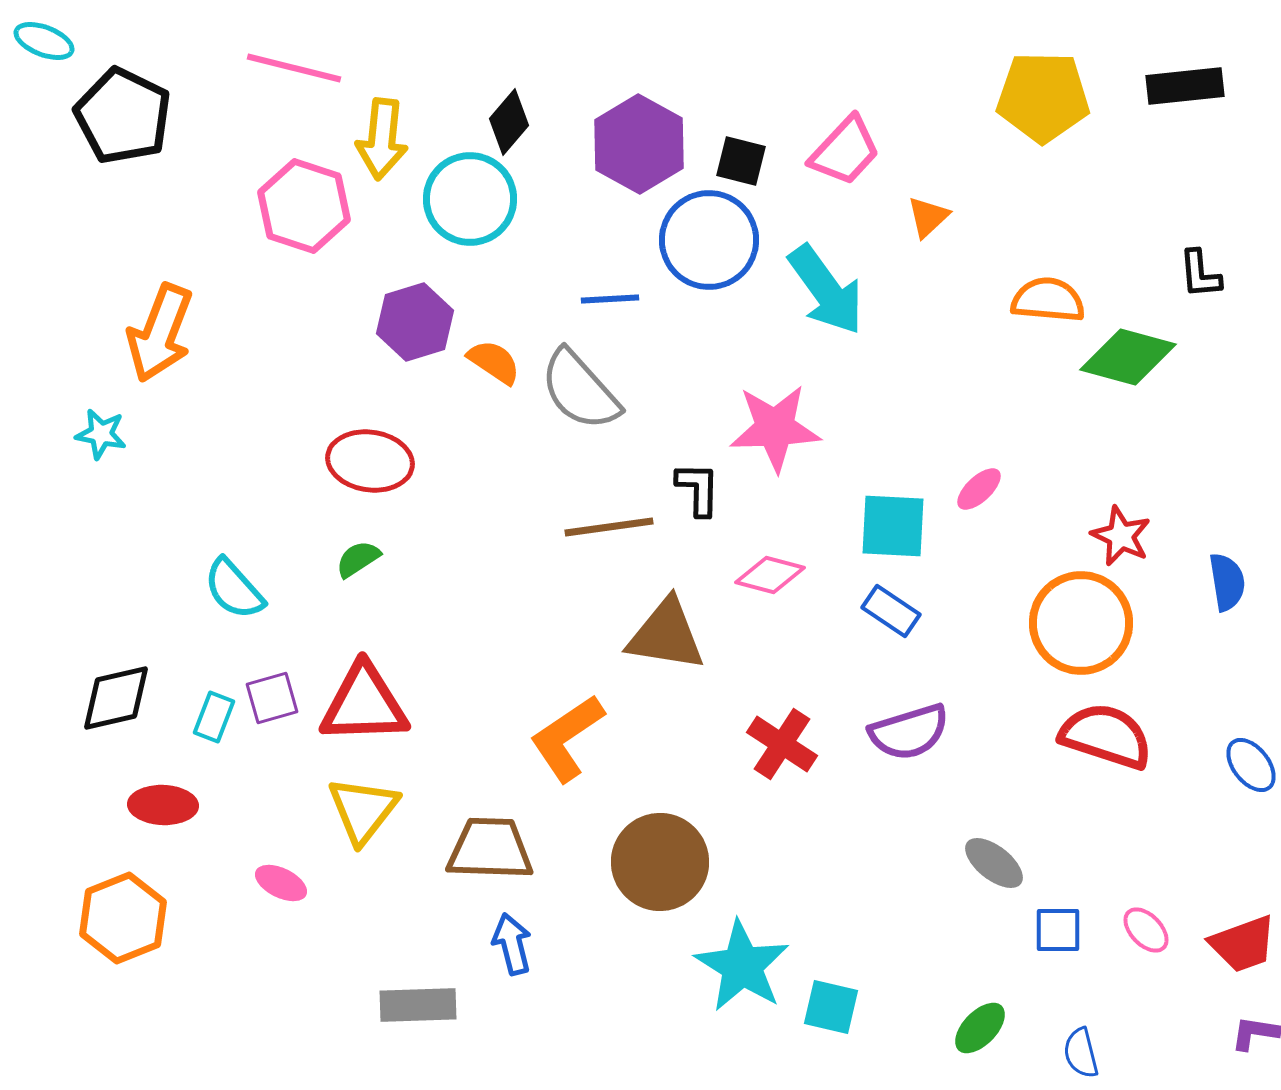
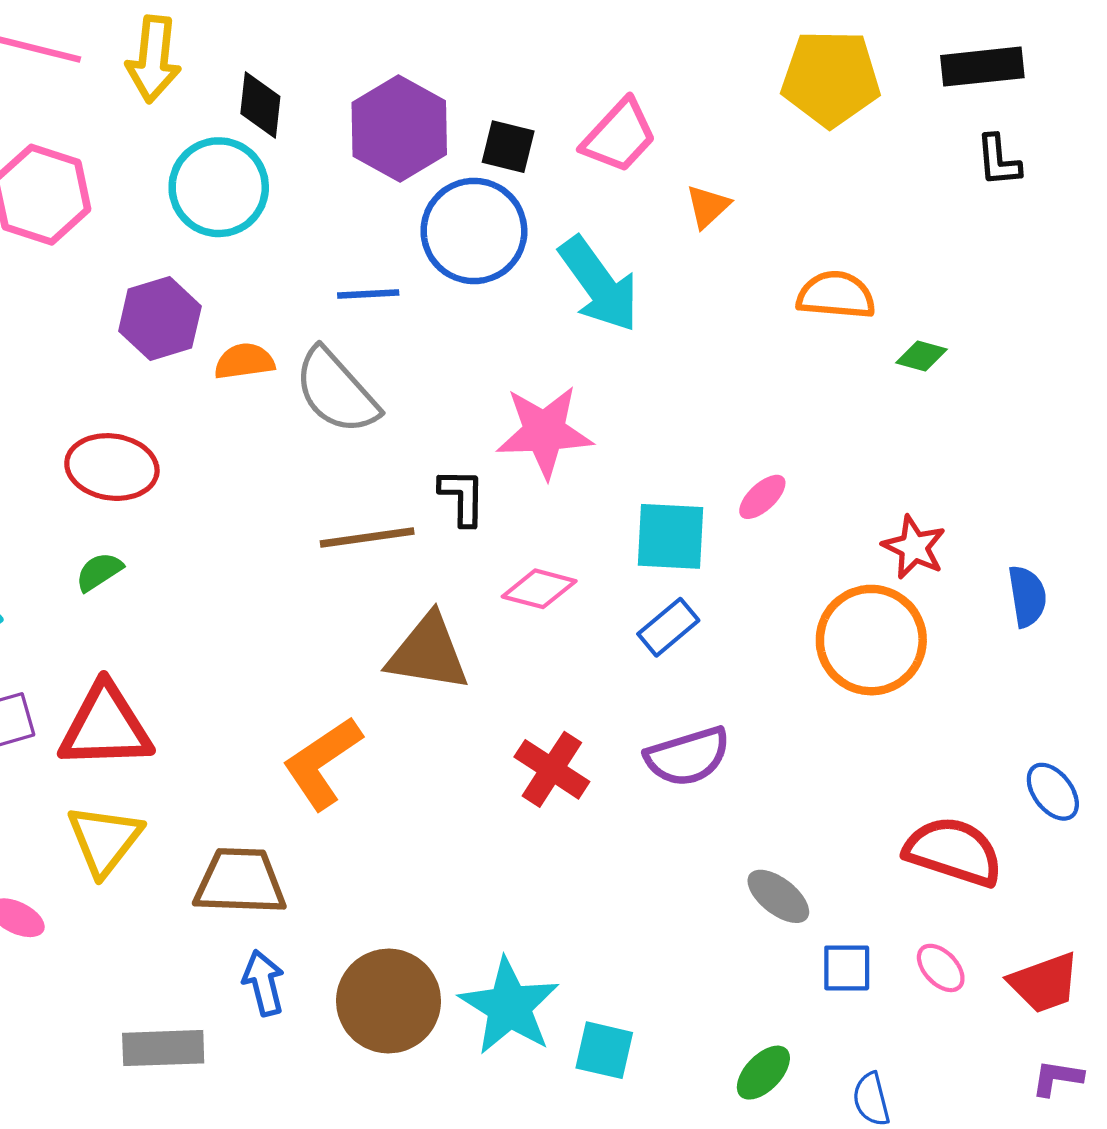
black diamond: (509, 122) -> (260, 105), turned -34
yellow arrow: (382, 139) -> (154, 59), moved
black L-shape: (1200, 274) -> (998, 161), moved
green diamond: (1128, 357) -> (921, 356), size x0.5
orange semicircle: (494, 362) -> (244, 361), turned -42
blue rectangle: (891, 611) -> (668, 627), turned -74
red semicircle: (1106, 736) -> (953, 852), moved
brown circle: (660, 862) -> (389, 1001), moved

